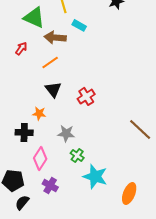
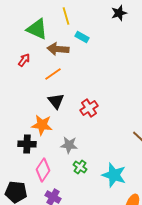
orange star: (39, 113) -> (42, 125), size x1.5
cyan star: (95, 176) -> (114, 175), moved

